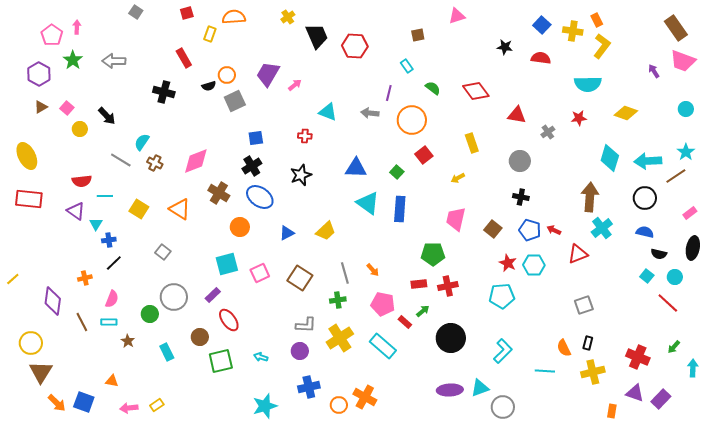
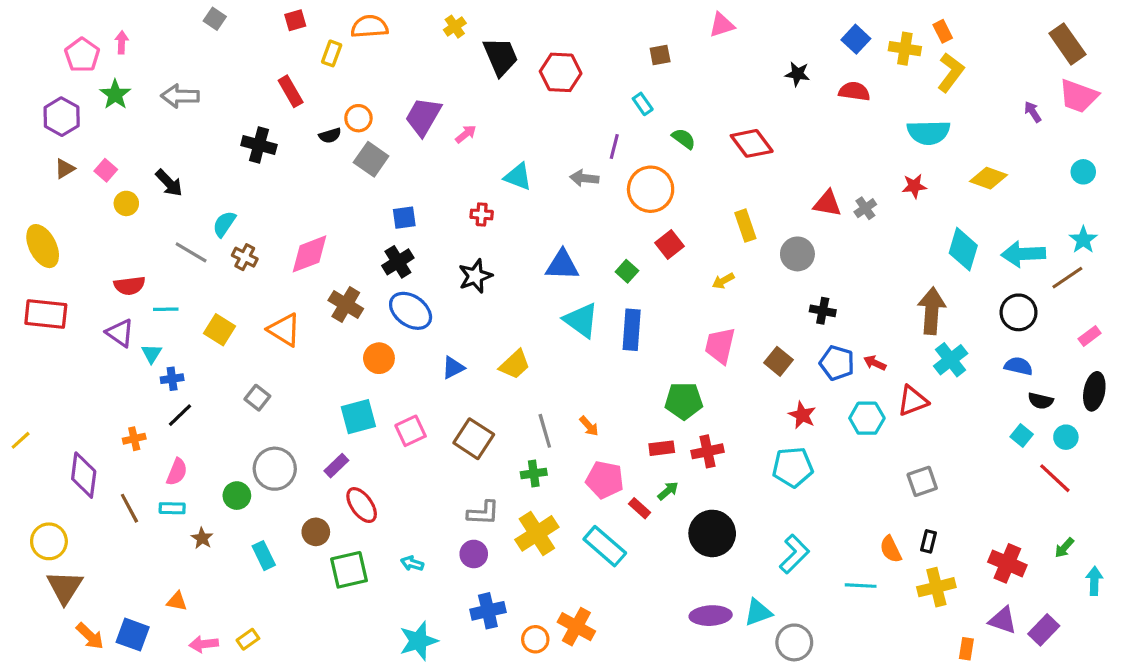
gray square: (235, 101) -> (371, 159), turned -30
red triangle: (517, 115) -> (827, 203), moved
gray circle: (520, 161) -> (797, 254), moved
cyan hexagon: (534, 265) -> (867, 418), moved

